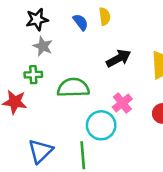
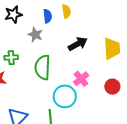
blue semicircle: (81, 22) -> (48, 16), turned 32
gray star: (43, 46) -> (35, 35), moved
green semicircle: (73, 88) -> (43, 67), turned -85

